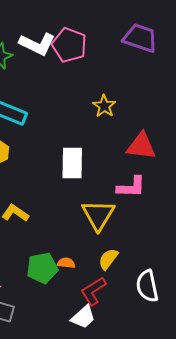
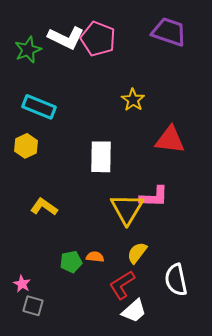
pink L-shape: (131, 187) -> (154, 197), moved
green pentagon: (42, 268) -> (71, 262), size x0.7
white trapezoid: (83, 317) -> (134, 311), moved

